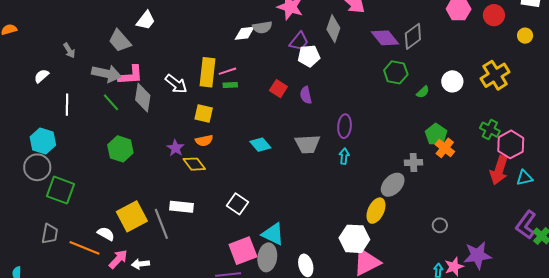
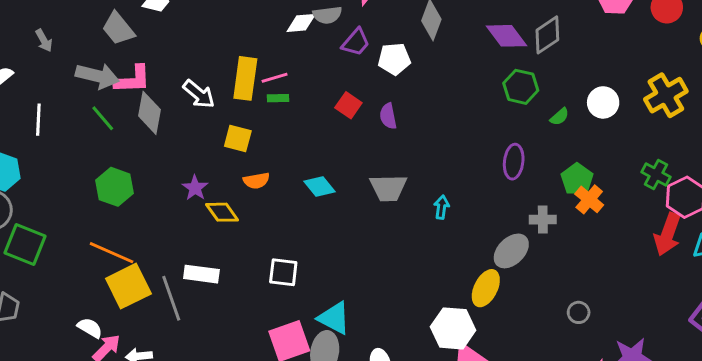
purple trapezoid: (299, 41) -> (356, 42), moved
purple ellipse: (345, 126) -> (514, 162), moved
orange semicircle: (204, 141) -> (256, 181), moved
white square: (237, 204) -> (283, 272), turned -30
white semicircle: (106, 234) -> (90, 328), moved
orange line: (85, 248) -> (112, 253), moved

